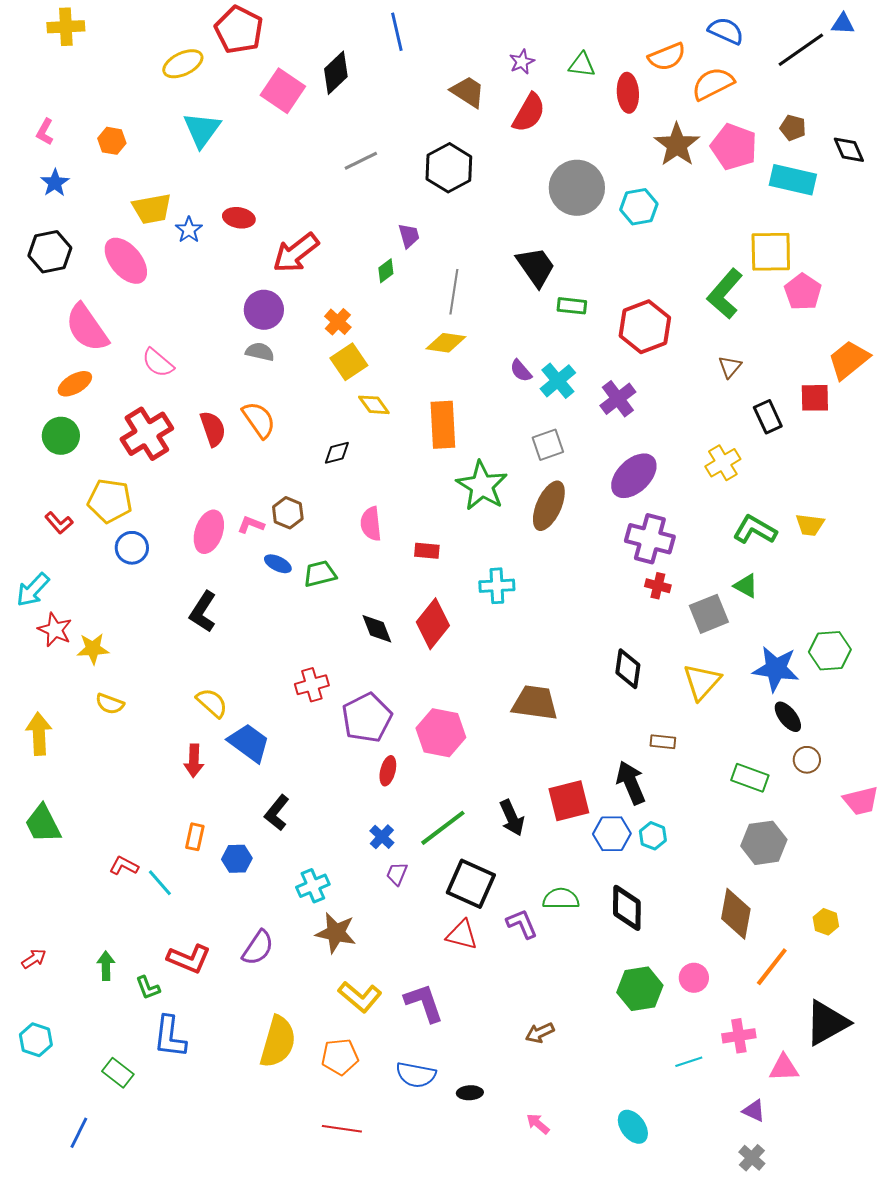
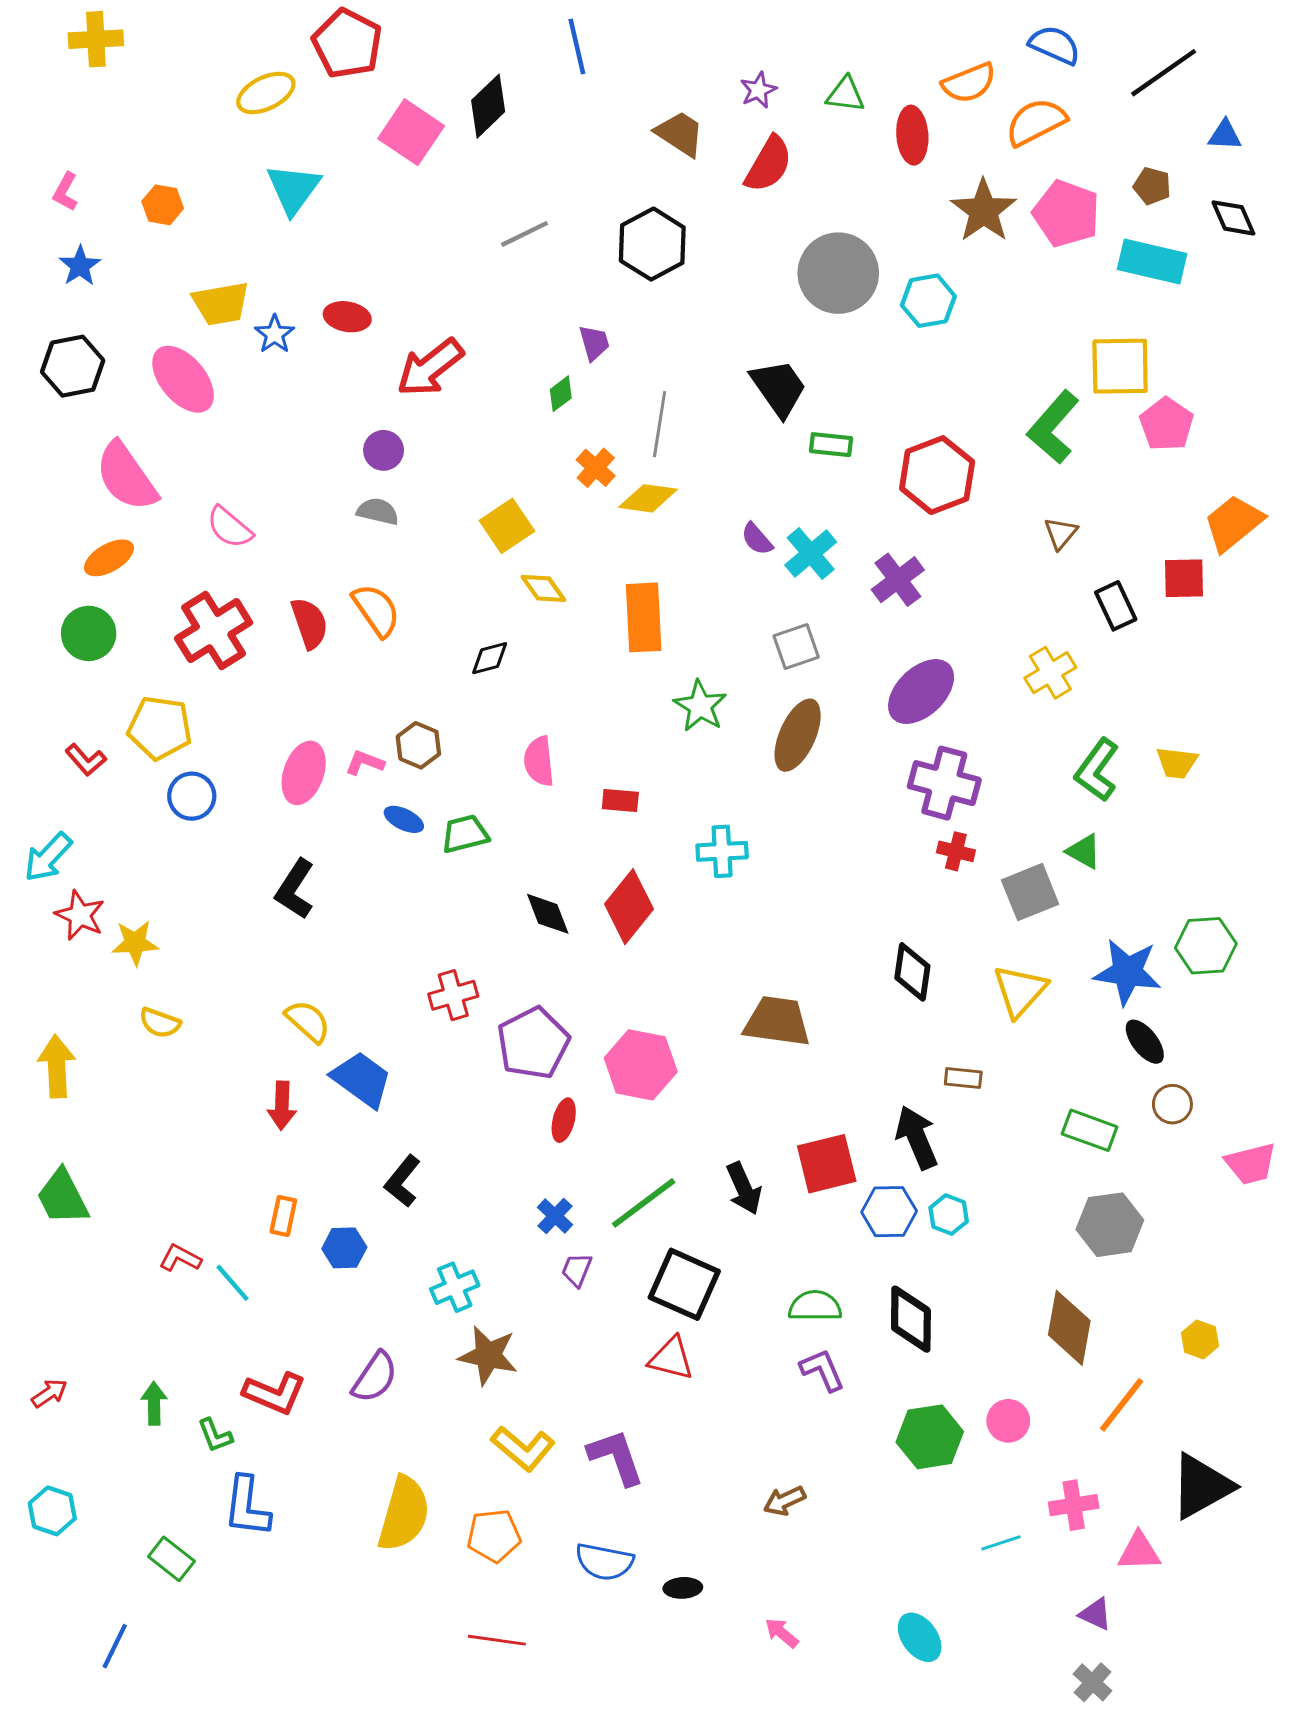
blue triangle: (843, 24) -> (1225, 135), moved
purple circle: (264, 310) -> (384, 450), size x0.7
orange cross: (338, 322) -> (596, 468), moved
green star: (482, 486) -> (700, 706), size x0.7
green L-shape: (755, 530) -> (1097, 770), turned -84
purple L-shape: (522, 924) -> (822, 1370), moved

